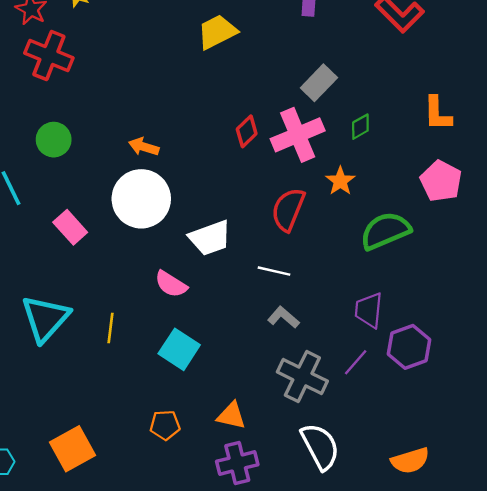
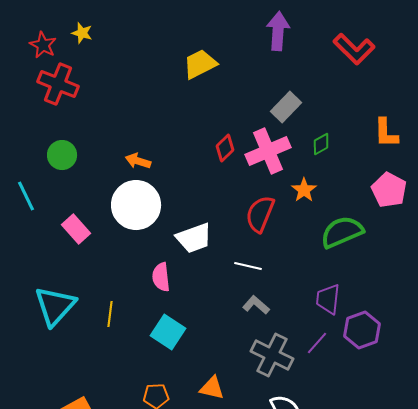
pink semicircle: (171, 284) -> (161, 277), turned 52

